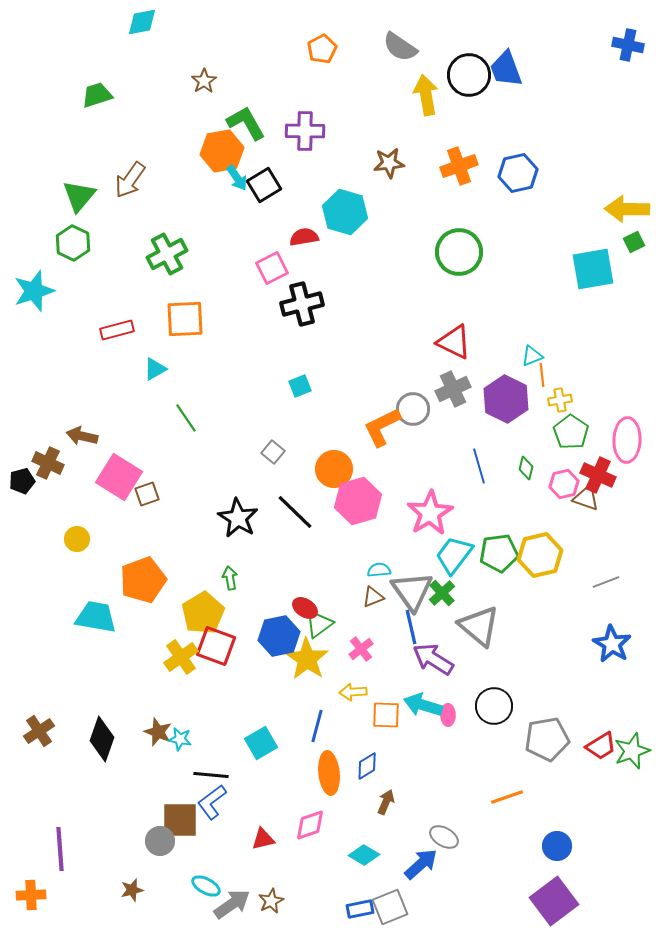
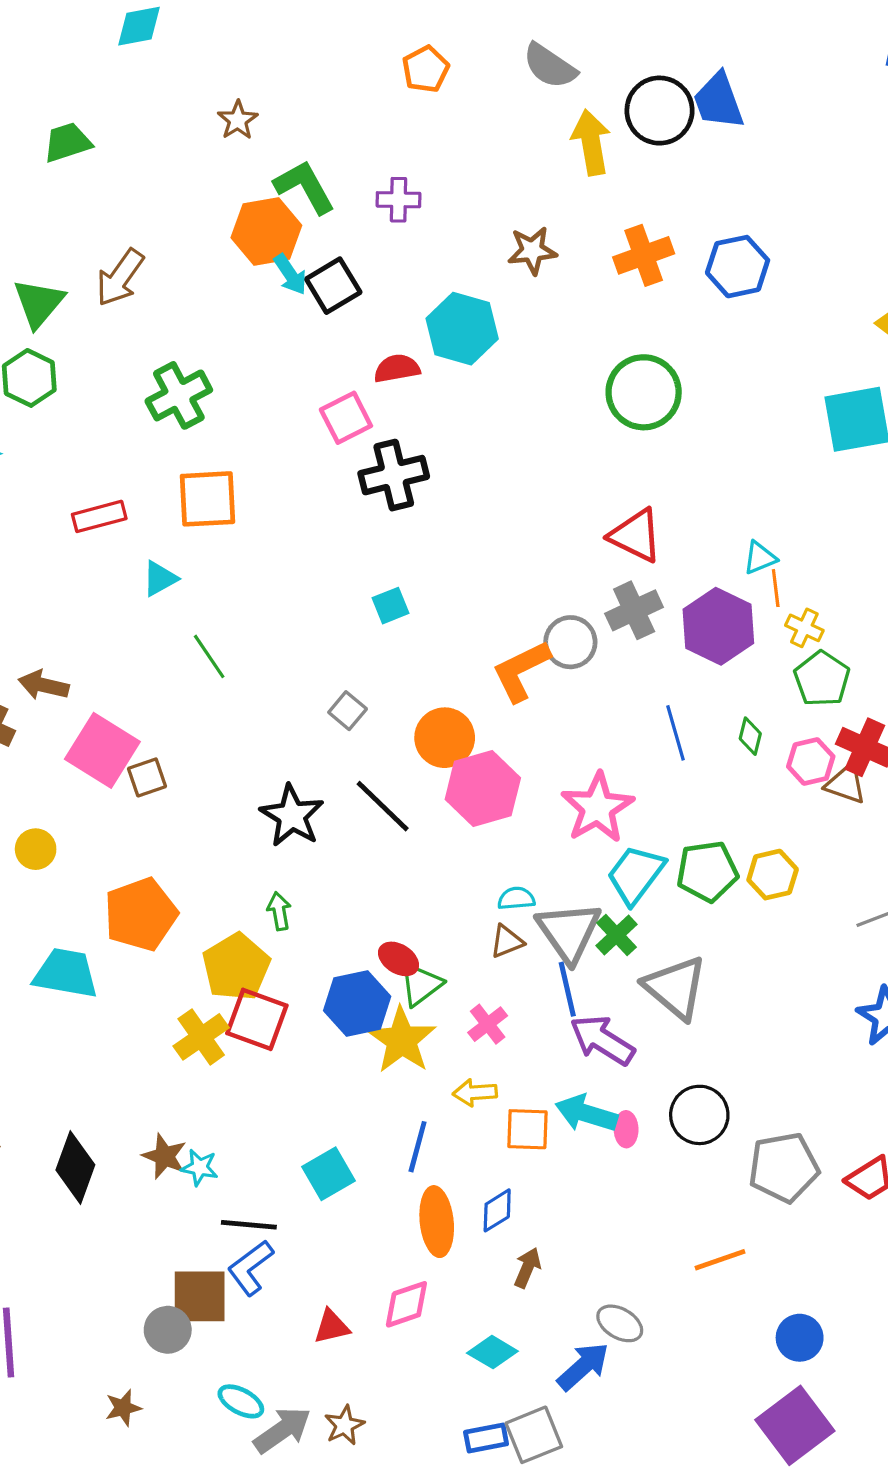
purple cross: (305, 131) -> (398, 200), size x0.7
yellow cross: (560, 400) -> (804, 628), turned 35
yellow hexagon: (540, 555) -> (773, 875), size x0.7

